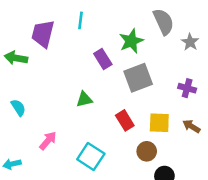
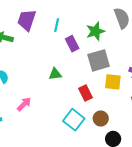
cyan line: (81, 20) -> (57, 25), moved
yellow square: (159, 123) -> (113, 82), moved
cyan square: (91, 157) -> (74, 120), moved

